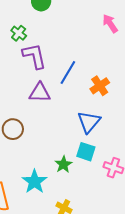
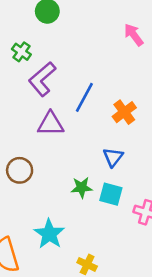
purple L-shape: (34, 56) -> (42, 79), turned -116
blue triangle: (89, 122) -> (113, 157), size x0.7
green star: (63, 164) -> (82, 188), moved, turned 30

